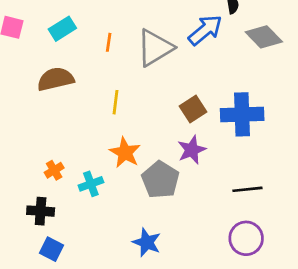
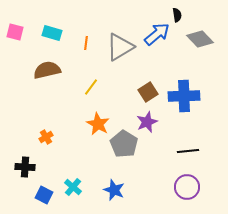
cyan rectangle: (62, 29) -> (52, 33), turned 48
yellow line: (115, 102) -> (91, 87), turned 30
cyan cross: (91, 184) -> (73, 187), moved, turned -30
black cross: (41, 211) -> (25, 167), moved

